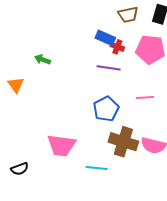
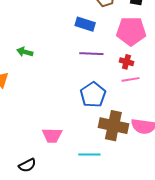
red cross: (117, 47) -> (127, 62), moved
pink trapezoid: (61, 145) -> (52, 135), size x0.7
black semicircle: (20, 169) -> (27, 165), moved

